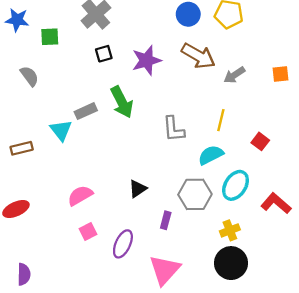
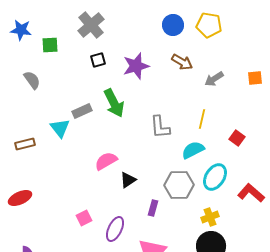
brown arrow: (198, 56) -> (182, 62), size x0.7
pink semicircle: (80, 195) -> (106, 161), moved

